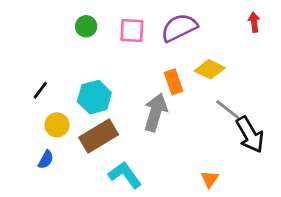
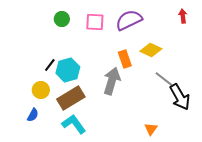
black line: (40, 90) -> (50, 65), moved
cyan L-shape: (125, 175) -> (74, 124), moved

